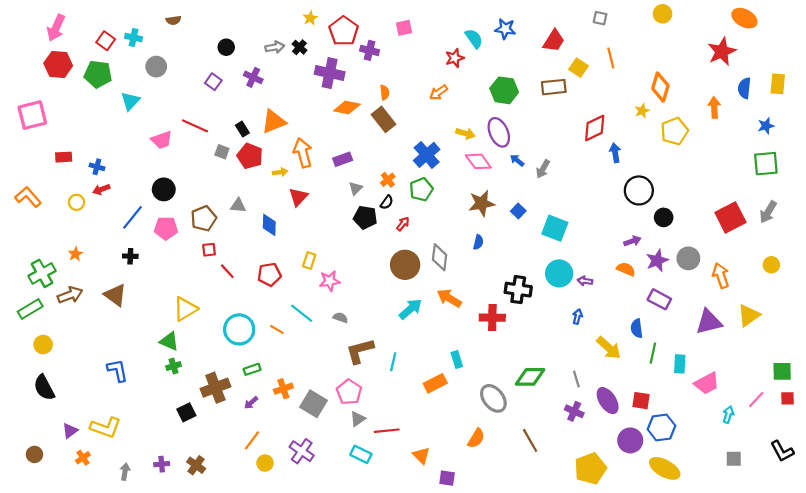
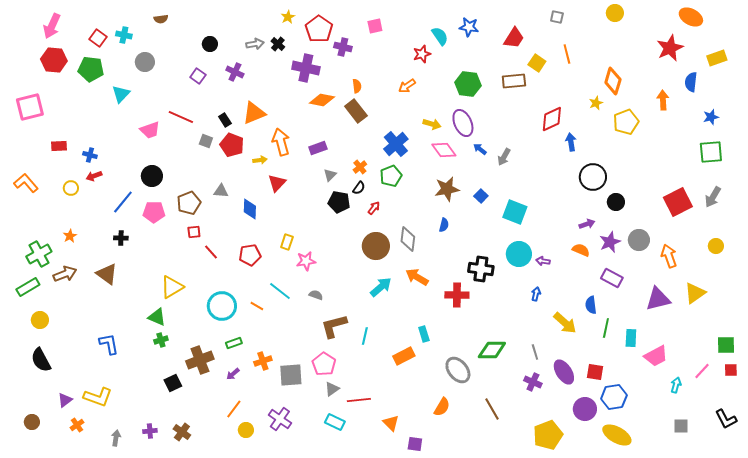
yellow rectangle: (778, 84) -> (717, 58), moved, turned 66
gray square: (313, 404) -> (291, 375), turned -35

